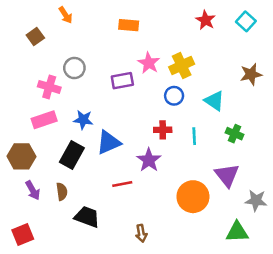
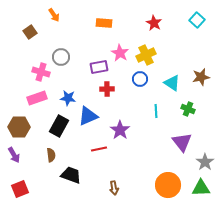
red star: (206, 20) -> (154, 23), moved
brown star: (251, 74) -> (201, 77), moved
red cross: (163, 130) -> (107, 89), moved
purple arrow: (33, 190) -> (14, 155), moved
orange circle: (193, 197) -> (168, 185), moved
gray star: (256, 200) -> (205, 162), turned 30
green triangle: (237, 232) -> (201, 188), moved

